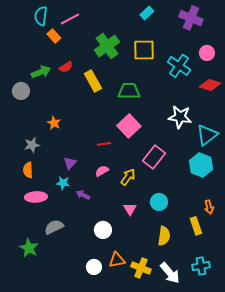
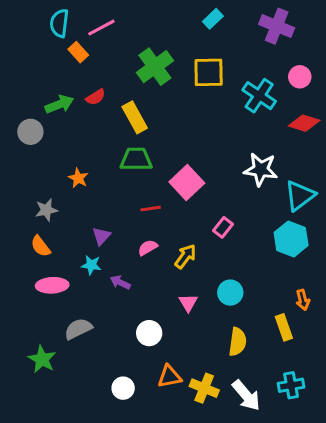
green trapezoid: (129, 91) -> (136, 159), moved
pink rectangle: (154, 157) -> (223, 227), size x0.6
orange semicircle: (28, 170) -> (41, 246), turned -35
white circle: (94, 267) -> (123, 388), moved

